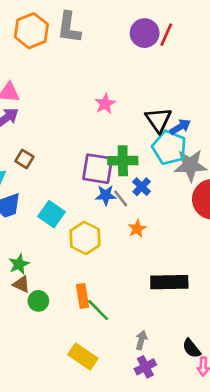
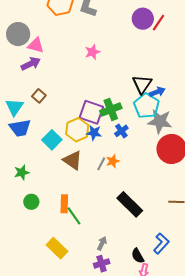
pink star: (105, 104) -> (92, 52), moved
green cross: (123, 161) -> (111, 110), turned -30
gray line: (121, 198) -> (101, 164), moved, turned 56
yellow hexagon: (85, 238) -> (77, 130), moved
black rectangle: (169, 282) -> (130, 204), turned 36
brown triangle: (21, 284) -> (73, 160), moved, size x1.5

